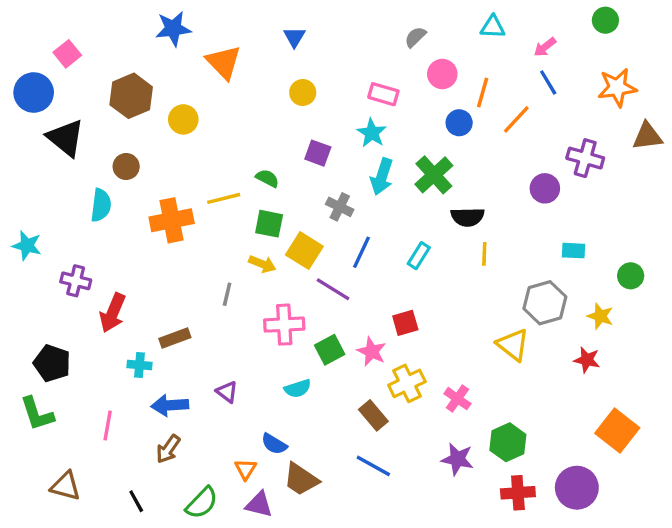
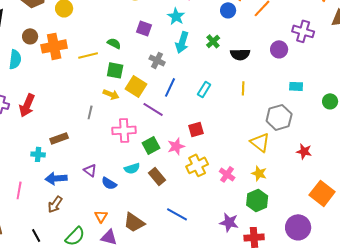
green cross: (434, 175) -> (213, 41), size x0.6
black semicircle: (468, 217) -> (240, 54), moved
orange cross: (172, 220) -> (54, 46), moved
red arrow: (113, 313) -> (27, 105), moved
yellow star: (600, 316) -> (259, 173), moved
pink star: (372, 351) -> (176, 146), turned 30
brown rectangle: (373, 415) -> (157, 176), moved
blue semicircle: (274, 444) -> (109, 183), moved
purple star: (457, 459) -> (229, 222), moved
red cross: (518, 493) -> (254, 237), moved

